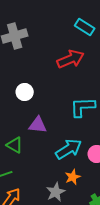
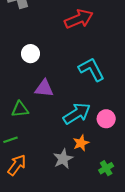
cyan L-shape: (83, 107) -> (91, 69), turned 64
green triangle: (15, 145) -> (20, 109), turned -36

